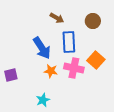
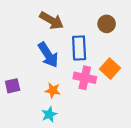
brown arrow: (57, 18) -> (52, 20), moved, size x1.5
orange star: (51, 71) -> (53, 90), moved

